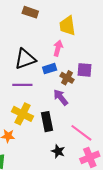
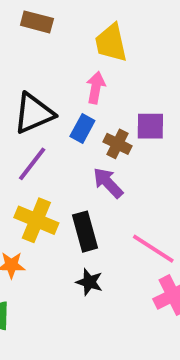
blue rectangle: (50, 69) -> (82, 129), turned -40
purple line: (22, 85) -> (32, 164), turned -48
black star: (58, 151) -> (89, 282), moved

